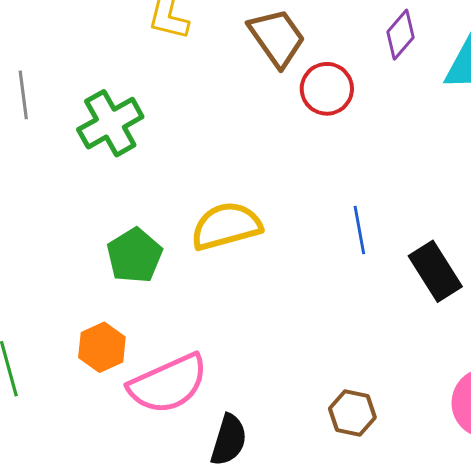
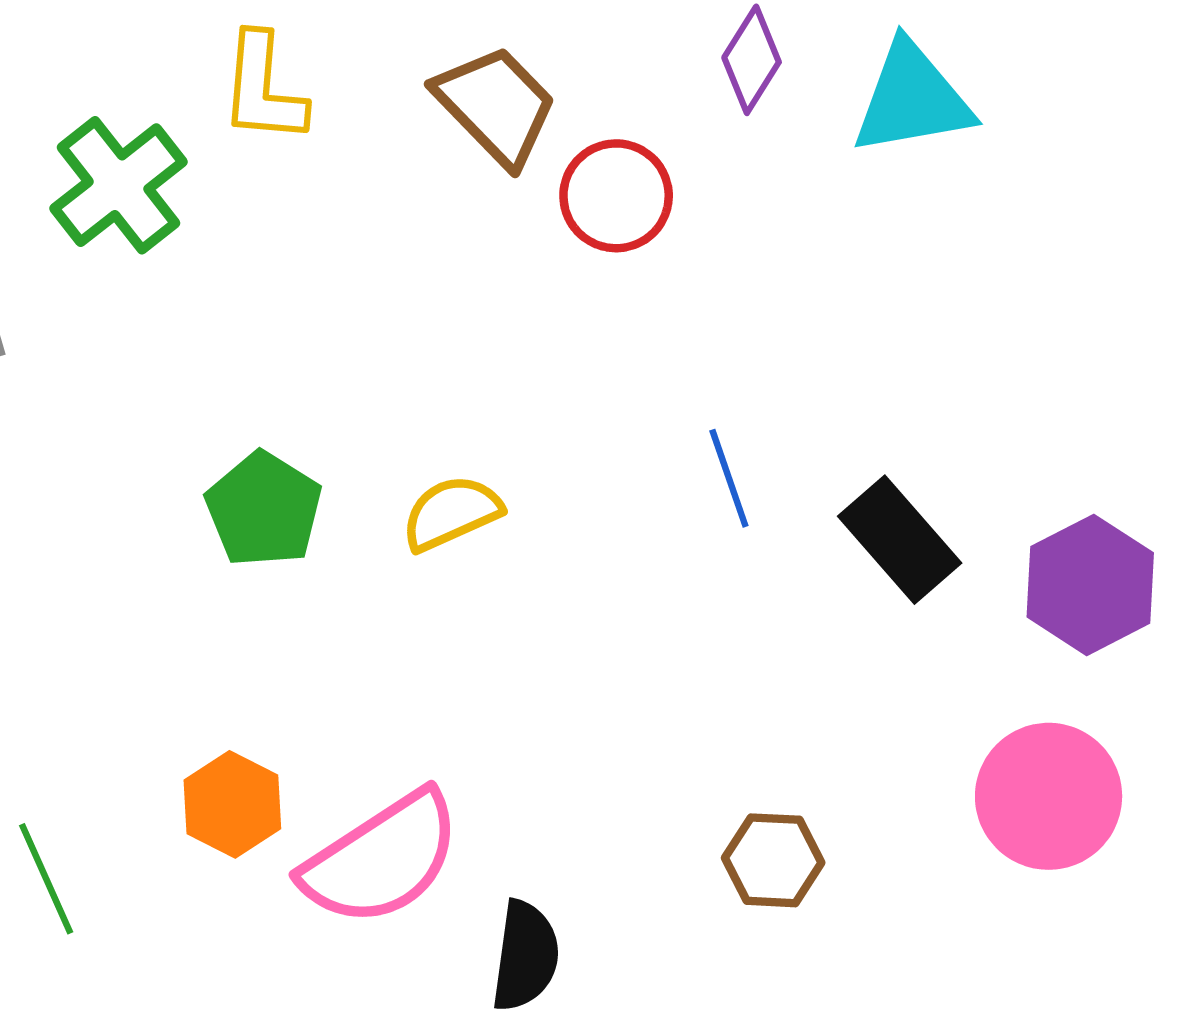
green cross: (110, 123) -> (119, 185), moved
yellow semicircle: (226, 226) -> (451, 513), size x0.7
green pentagon: (135, 256) -> (264, 509), moved

